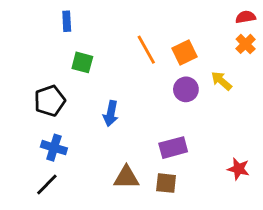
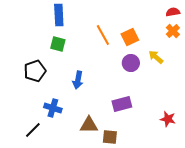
blue rectangle: (67, 21) -> (59, 15), moved, size x1.5
blue cross: (54, 148) -> (53, 108), moved
brown square: (166, 183) -> (110, 137), moved

